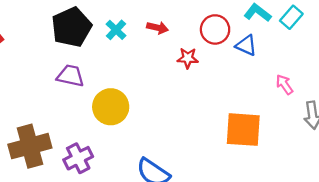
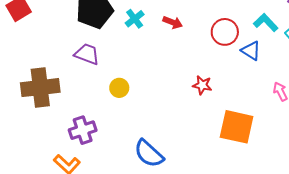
red star: (188, 58) -> (202, 85), moved
yellow circle: (111, 107) -> (119, 88), size x0.6
brown cross: (30, 146) -> (40, 88), moved

